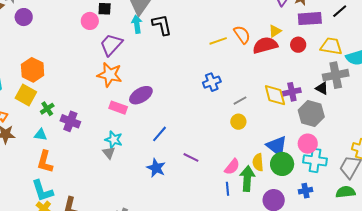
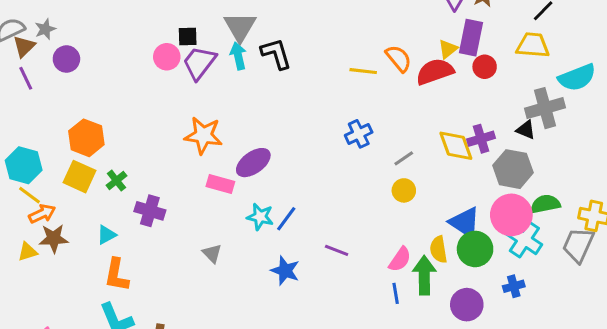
purple rectangle: (310, 19) -> (471, 38), moved, turned -70
yellow line: (218, 41) -> (363, 71), turned 30
purple trapezoid: (111, 45) -> (199, 63), moved
yellow trapezoid: (331, 46) -> (533, 45), moved
green cross: (47, 109) -> (116, 181), moved
cyan triangle: (41, 135) -> (107, 235), turned -32
cyan star: (114, 140) -> (260, 217), moved
pink circle: (308, 144) -> (511, 215), size x1.4
cyan cross: (315, 160) -> (524, 240), turned 30
green semicircle: (345, 192) -> (545, 204), moved

